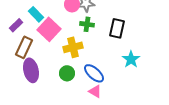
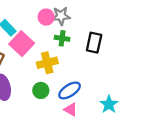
cyan star: (131, 59) -> (109, 104), moved
blue ellipse: (94, 73) -> (70, 90), turned -75

